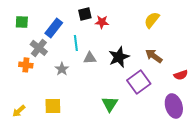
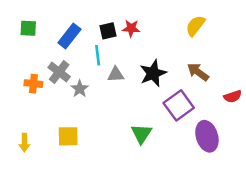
black square: (85, 14) -> (108, 31), moved
gray cross: (39, 48) -> (59, 72), moved
purple ellipse: (174, 106) -> (207, 136), moved
yellow arrow: (19, 111) -> (24, 143), turned -48

